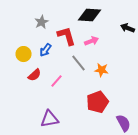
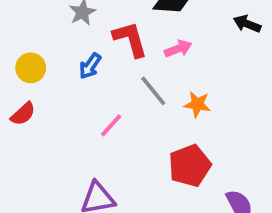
yellow circle: (24, 54) -> (31, 68), moved
red semicircle: (34, 75) -> (23, 114), moved

